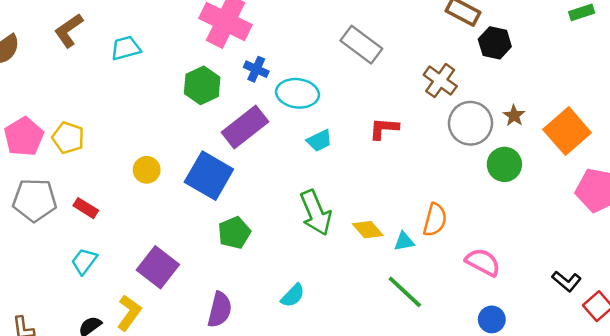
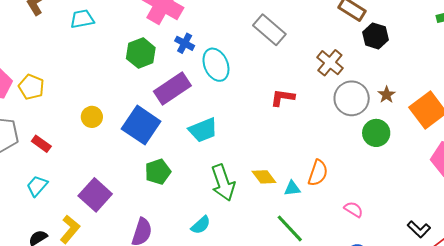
cyan ellipse: (298, 93) -> (216, 65), turned 56
cyan trapezoid: (319, 141) -> (203, 130), moved, size x1.4
green arrow: (316, 213) -> (223, 183), moved
pink semicircle: (483, 262) -> (354, 209), size x0.7

